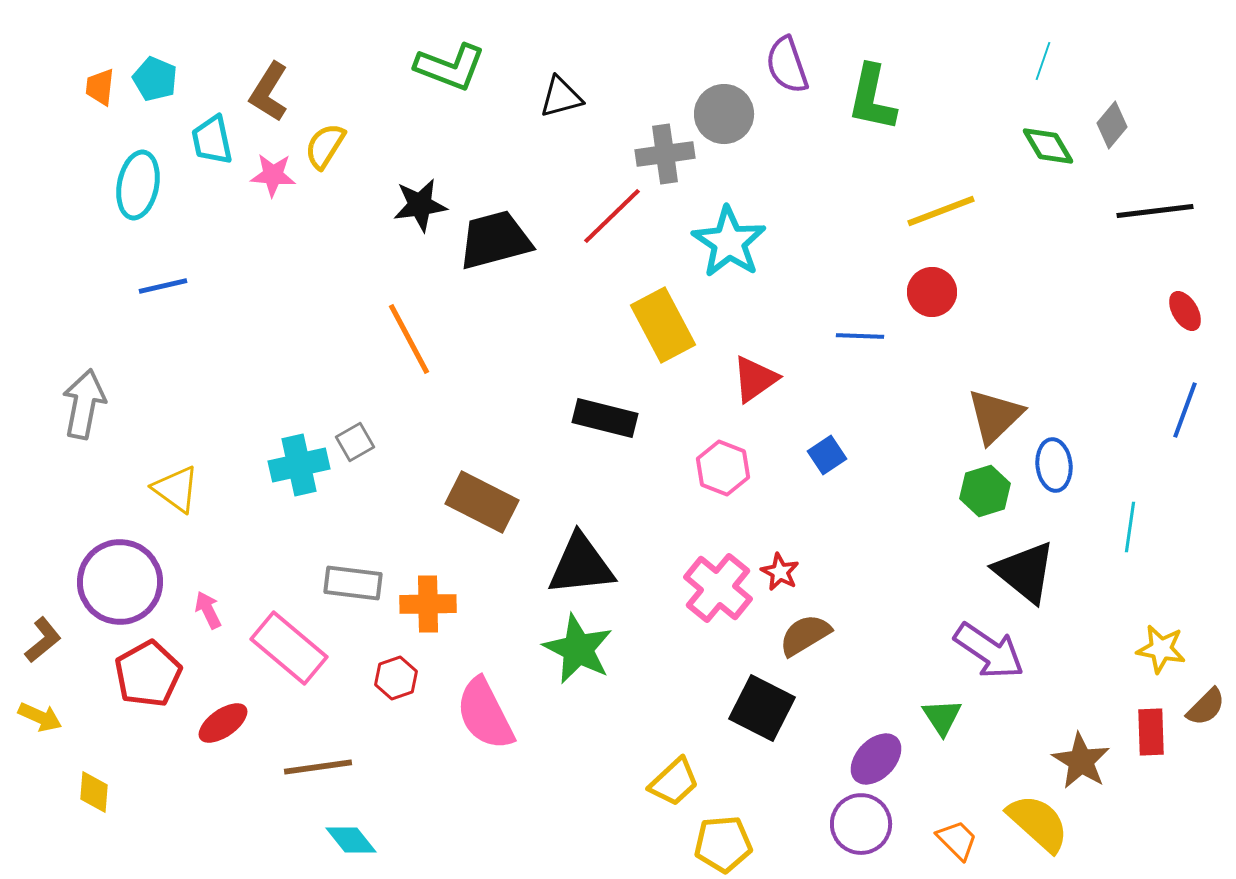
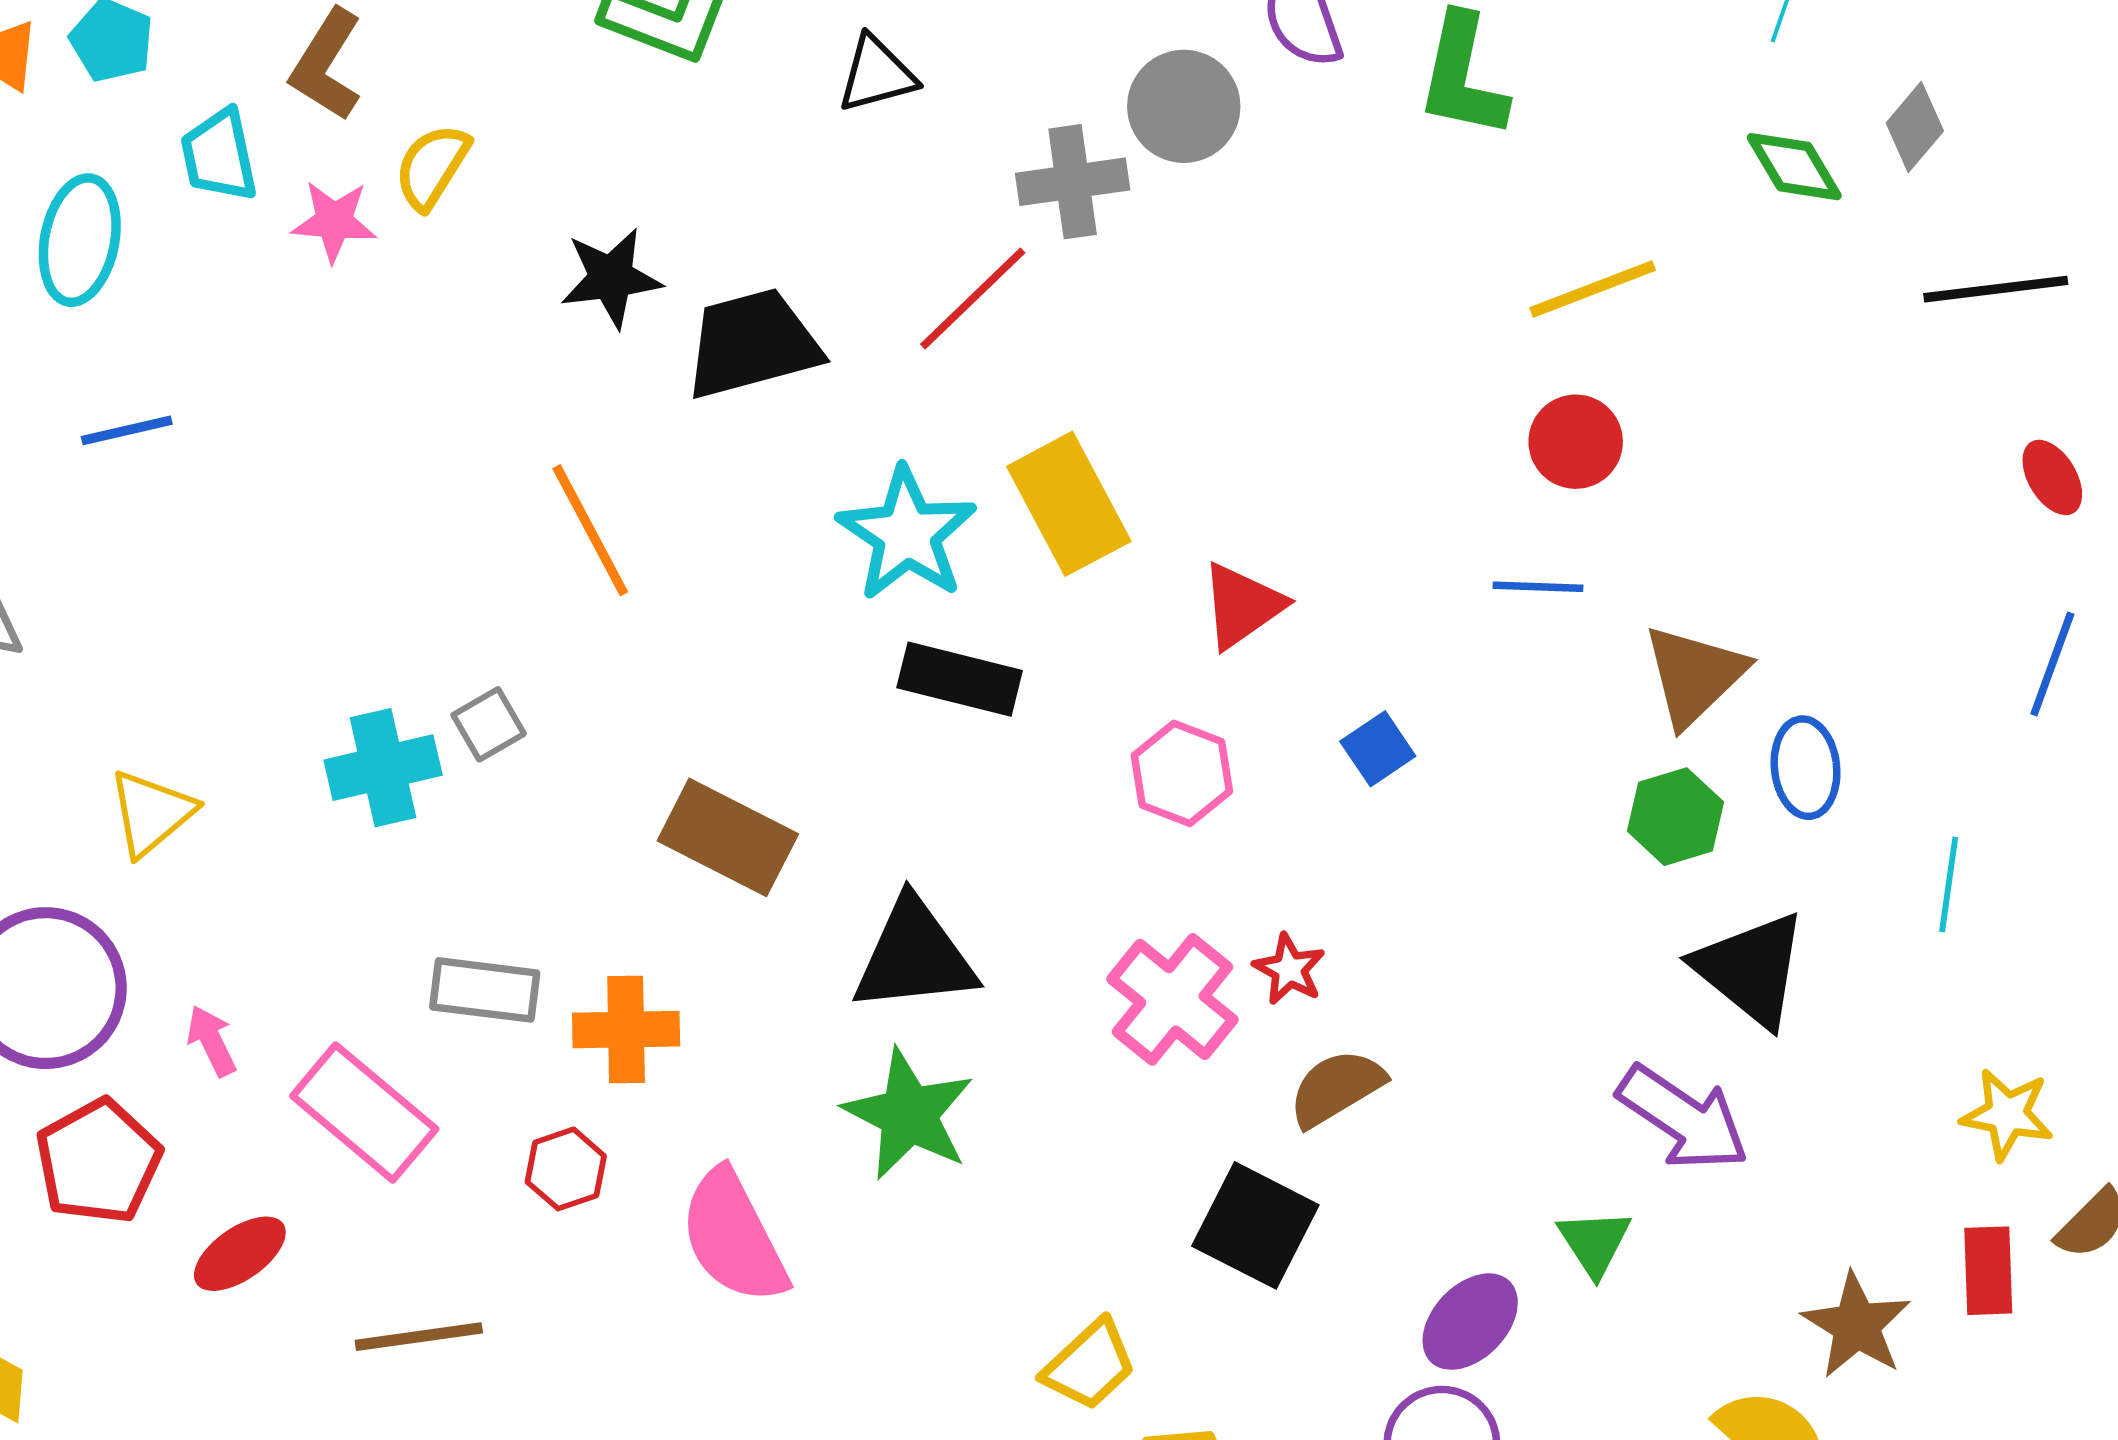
cyan star: (729, 242) -> (907, 534), moved
blue line: (860, 336) -> (1538, 587), moved
yellow triangle: (176, 489) -> (151, 813), turned 44

